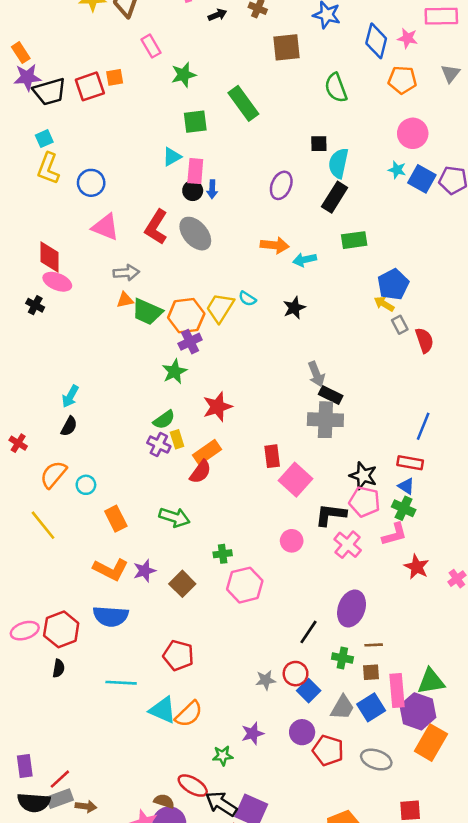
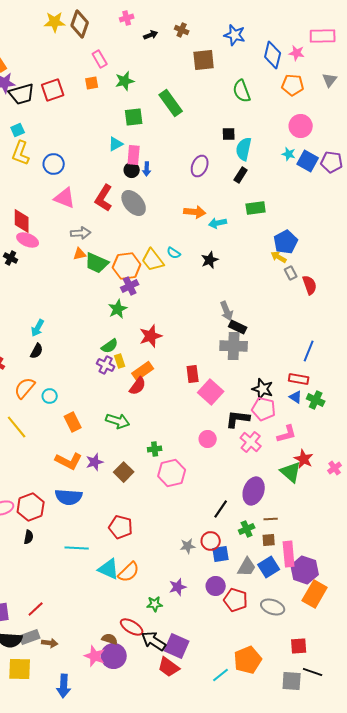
orange square: (115, 77) -> (92, 83), moved
black rectangle: (335, 197) -> (241, 175), size x0.7
yellow trapezoid: (220, 308) -> (153, 260), turned -70
green cross: (404, 508) -> (316, 400), moved
green cross: (342, 658) -> (247, 529), turned -35
green triangle: (431, 681) -> (291, 472), moved, turned 50
blue square: (309, 691) -> (221, 554), turned 36
red line: (60, 779) -> (36, 609), moved

